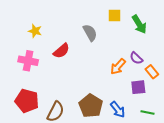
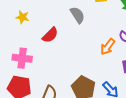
pink cross: (28, 61) -> (22, 58), moved

